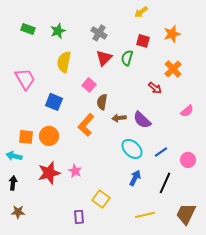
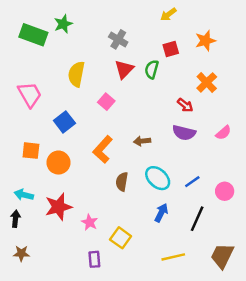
green rectangle: (28, 29) -> (33, 35), size x1.6
green star: (58, 31) -> (63, 24), moved
red square: (143, 41) -> (171, 49), turned -32
blue square: (54, 102) -> (64, 122), turned 30
brown semicircle: (102, 102) -> (122, 182), moved
purple semicircle: (142, 120) -> (184, 133), moved, turned -30
orange square: (26, 137) -> (31, 151), moved
cyan arrow: (14, 156) -> (24, 195), moved
pink star: (75, 171) -> (90, 222), moved

